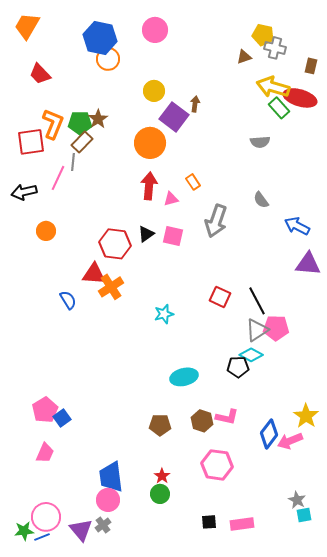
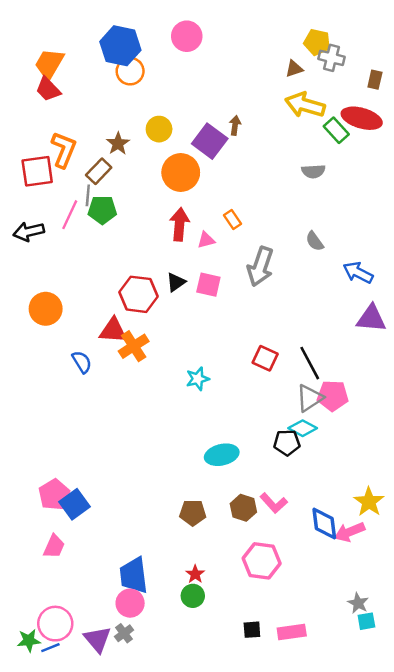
orange trapezoid: (27, 26) -> (49, 64), moved
yellow arrow: (273, 87) -> (305, 105), moved
yellow circle: (154, 91) -> (159, 129), moved
green pentagon: (80, 123) -> (102, 210), moved
orange circle: (46, 231) -> (46, 309), moved, size x1.4
pink L-shape: (227, 417) -> (274, 503), turned 35
blue square: (62, 418) -> (75, 504), size x1.4
blue diamond: (269, 434) -> (324, 523), turned -44

